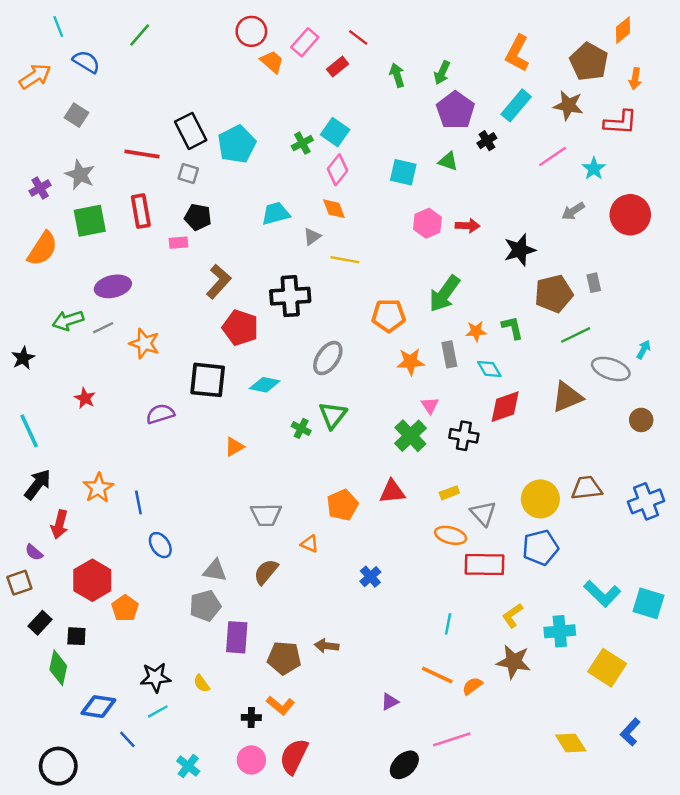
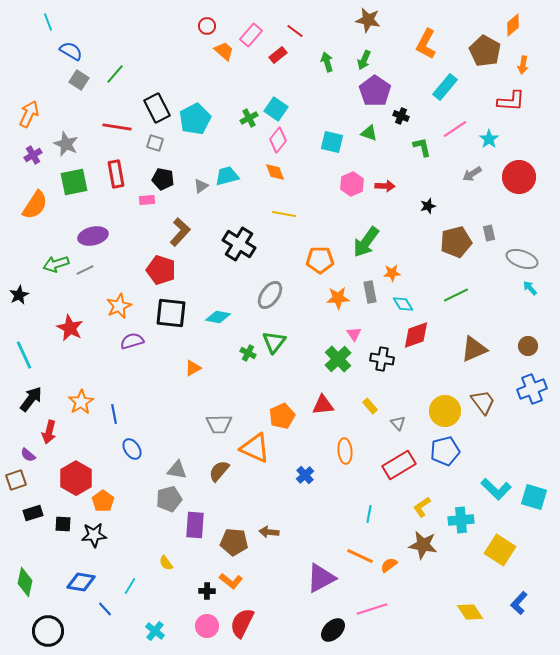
red circle: (251, 31) -> (207, 26), size x0.7
green line: (140, 35) -> (115, 74), moved
orange arrow: (35, 76) -> (29, 114), moved, turned -32
cyan rectangle: (516, 105) -> (445, 87), moved
brown star: (568, 105) -> (368, 20), moved
gray square: (76, 115) -> (79, 80), moved
black cross: (487, 141) -> (401, 116), turned -35
gray triangle: (312, 237) -> (201, 186), moved
black star: (520, 250) -> (428, 206), size x0.6
black cross: (290, 296) -> (239, 244), turned 36
red pentagon: (240, 328) -> (161, 270), moved
green L-shape: (512, 328) -> (422, 147), moved
green line: (576, 335) -> (456, 295), moved
orange star: (144, 343) -> (119, 306), moved, turned 30
cyan arrow: (644, 350) -> (530, 288), turned -70
gray ellipse: (611, 369) -> (522, 259), moved
brown triangle: (567, 397) -> (474, 349), moved
red star: (85, 398) -> (70, 328), size x1.5
brown trapezoid: (587, 488) -> (483, 402), turned 60
yellow rectangle: (449, 493) -> (370, 406), turned 70
blue cross: (646, 501) -> (532, 389), moved
gray triangle: (483, 513) -> (398, 423), size x0.7
orange ellipse: (451, 535) -> (345, 451), moved, turned 70
orange triangle: (310, 544) -> (255, 448), size x2.0
red rectangle: (485, 564) -> (399, 465), turned -32
black rectangle: (40, 623) -> (33, 513), turned 30
green diamond: (58, 668) -> (25, 582), moved
black star: (155, 677) -> (94, 535), moved
purple triangle: (390, 702) -> (321, 578), size x2.0
cyan line: (158, 711) -> (130, 586), turned -30

